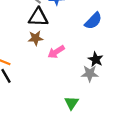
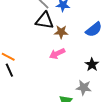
brown star: (36, 38) -> (61, 32), moved
gray star: (90, 74) -> (84, 88), moved

